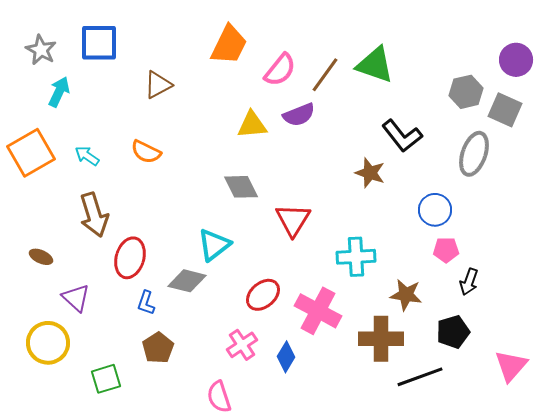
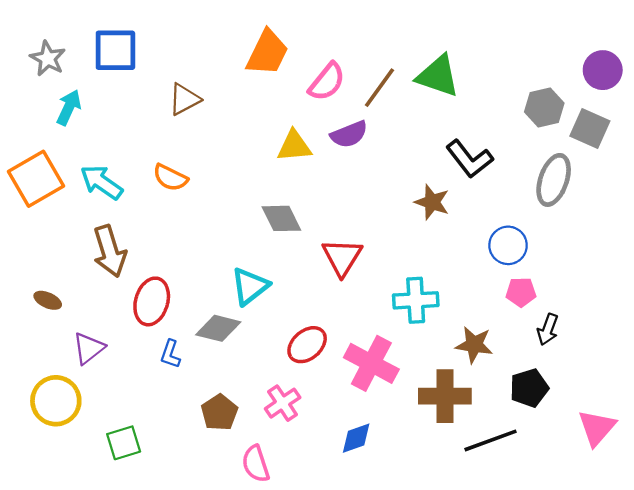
cyan arrow: (87, 156) -> (101, 182), size x1.5
purple triangle: (76, 298) -> (89, 348), turned 40
brown pentagon: (158, 348) -> (219, 412), moved
blue diamond: (286, 357) -> (356, 438), moved, turned 40

